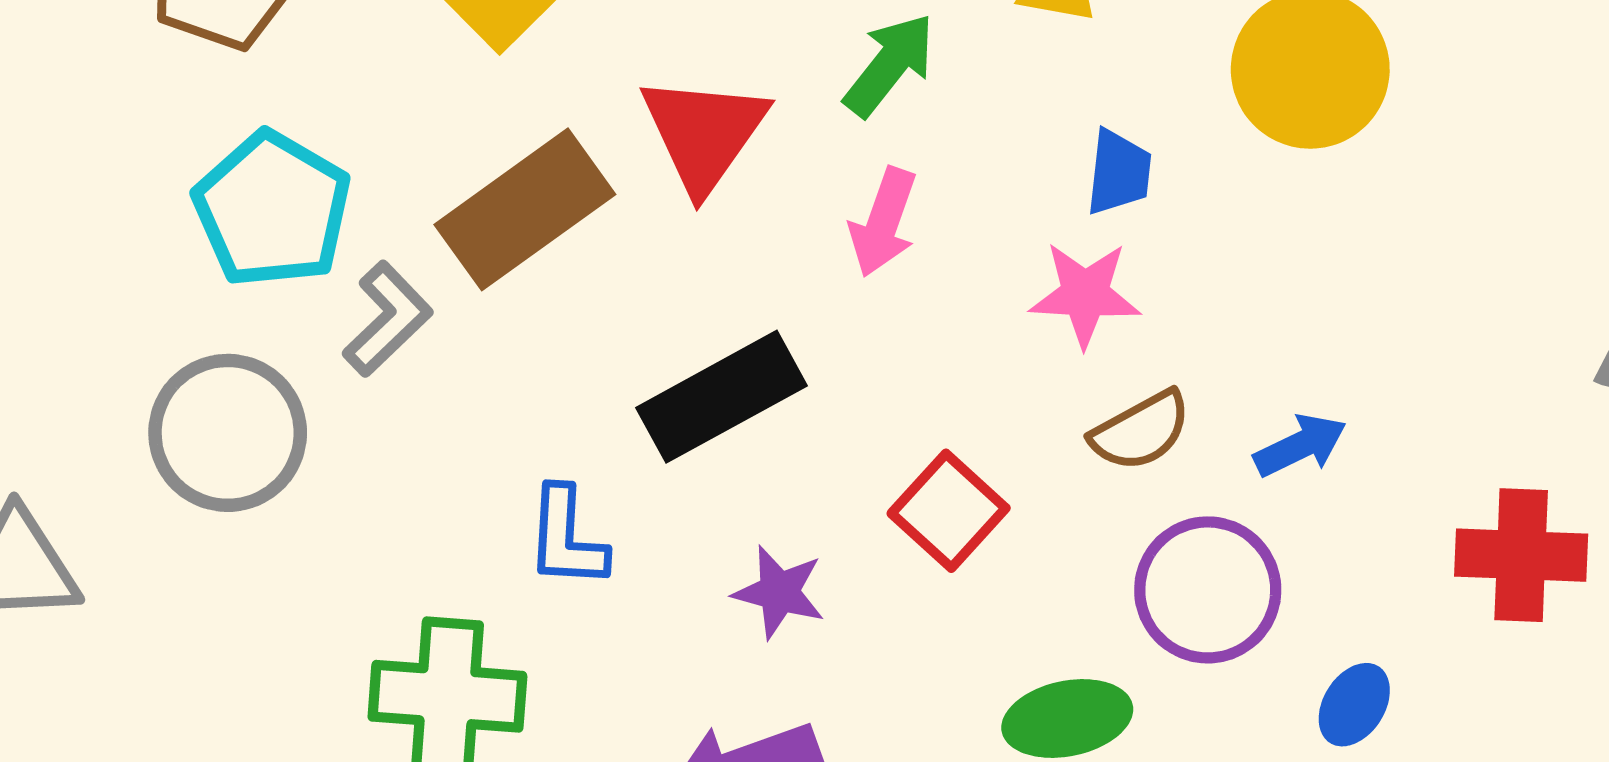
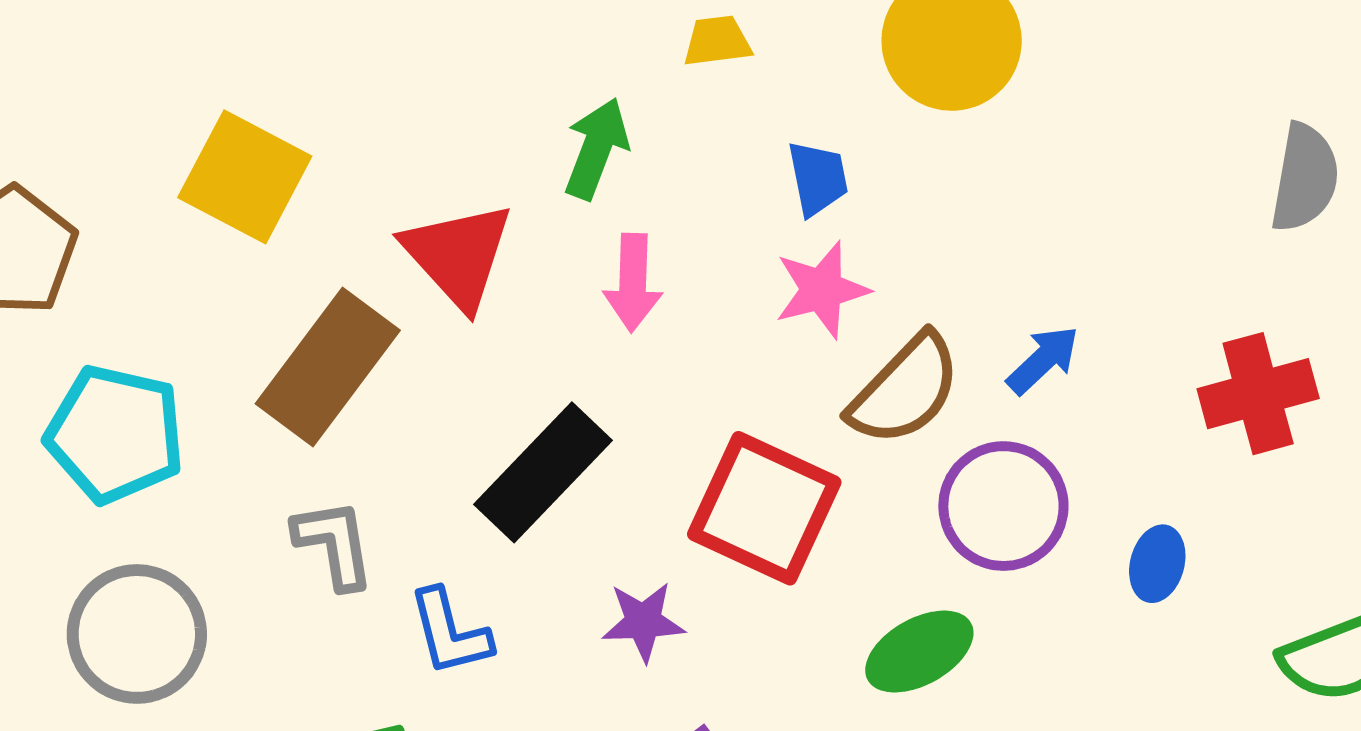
gray L-shape: (388, 319) -> (334, 544), moved, turned -38
brown semicircle: (1141, 431) -> (905, 390), size x1.4
red square: (949, 511) -> (764, 508), size x1.5

